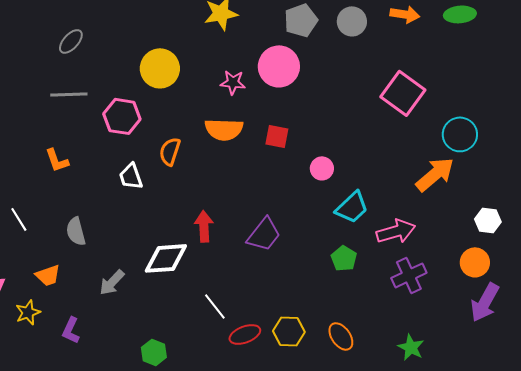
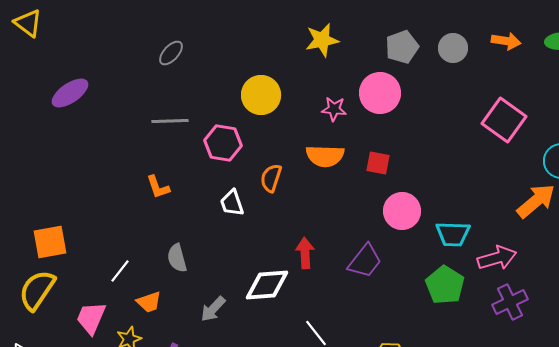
gray ellipse: (71, 41) -> (171, 53), moved
pink circle: (322, 168) -> (402, 211), moved, size x1.6
cyan trapezoid: (352, 207) -> (453, 234), turned 45
white line: (19, 219) -> (120, 271), moved, turned 70
green pentagon: (344, 258) -> (445, 285), size x1.5

